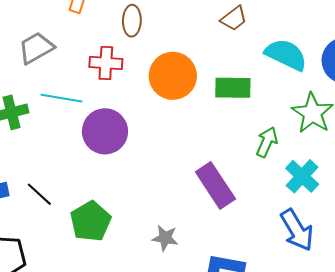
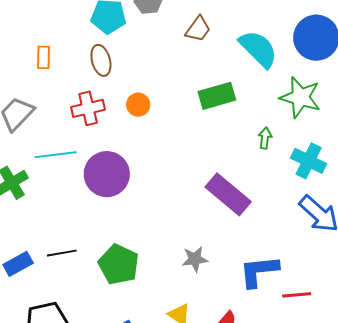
cyan semicircle: (286, 55) -> (258, 49), turned 36
orange circle: (173, 76) -> (138, 105), moved, size x0.5
green arrow: (267, 142) -> (265, 138), size x0.7
black line: (39, 194) -> (62, 253), turned -36

